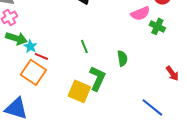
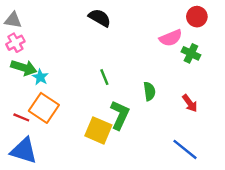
red line: (41, 56) -> (21, 117), moved
red arrow: (172, 73) -> (190, 103), moved

